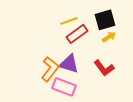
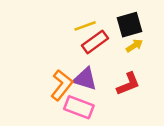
red L-shape: (104, 68) -> (128, 84), turned -75

